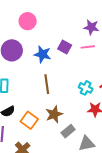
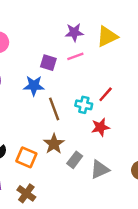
blue star: (43, 54) -> (34, 86), moved
brown line: (47, 84) -> (54, 109), moved

